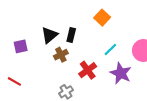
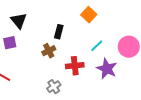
black triangle: (50, 35) -> (19, 21), moved, turned -30
red cross: (88, 70) -> (75, 66), turned 30

